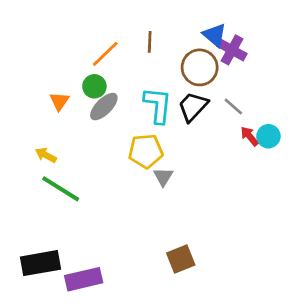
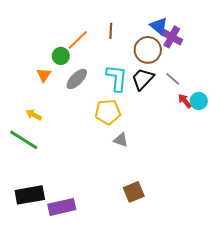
green circle: (94, 86) -> (61, 56), moved
gray triangle: (163, 177) -> (121, 140), moved, turned -42
green line: (61, 189) -> (24, 140), moved

